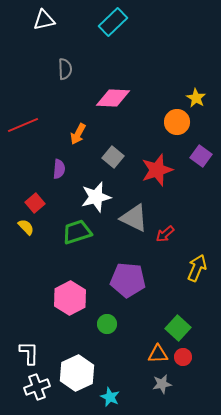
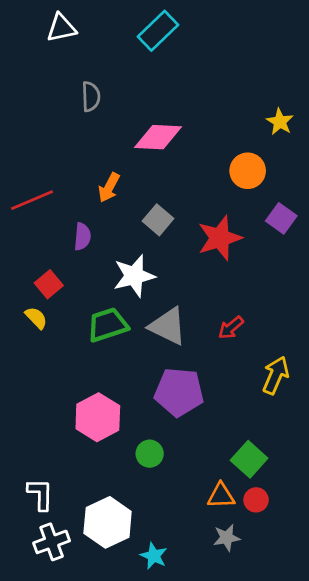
yellow star: (196, 98) -> (280, 122), moved
red line: (23, 125) -> (32, 200), moved
gray triangle: (134, 218) -> (168, 326), moved

